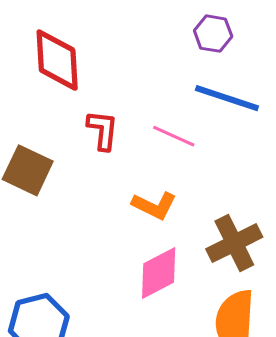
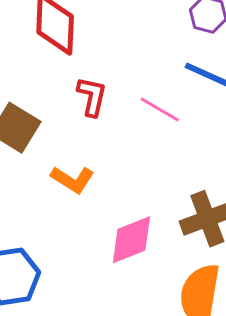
orange L-shape: (154, 206) -> (73, 180), moved

